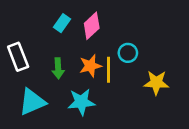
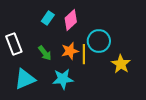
cyan circle: (128, 53) -> (99, 41), size x1.5
green arrow: (58, 68) -> (45, 53), turned -35
yellow star: (156, 83) -> (121, 64), turned 30

